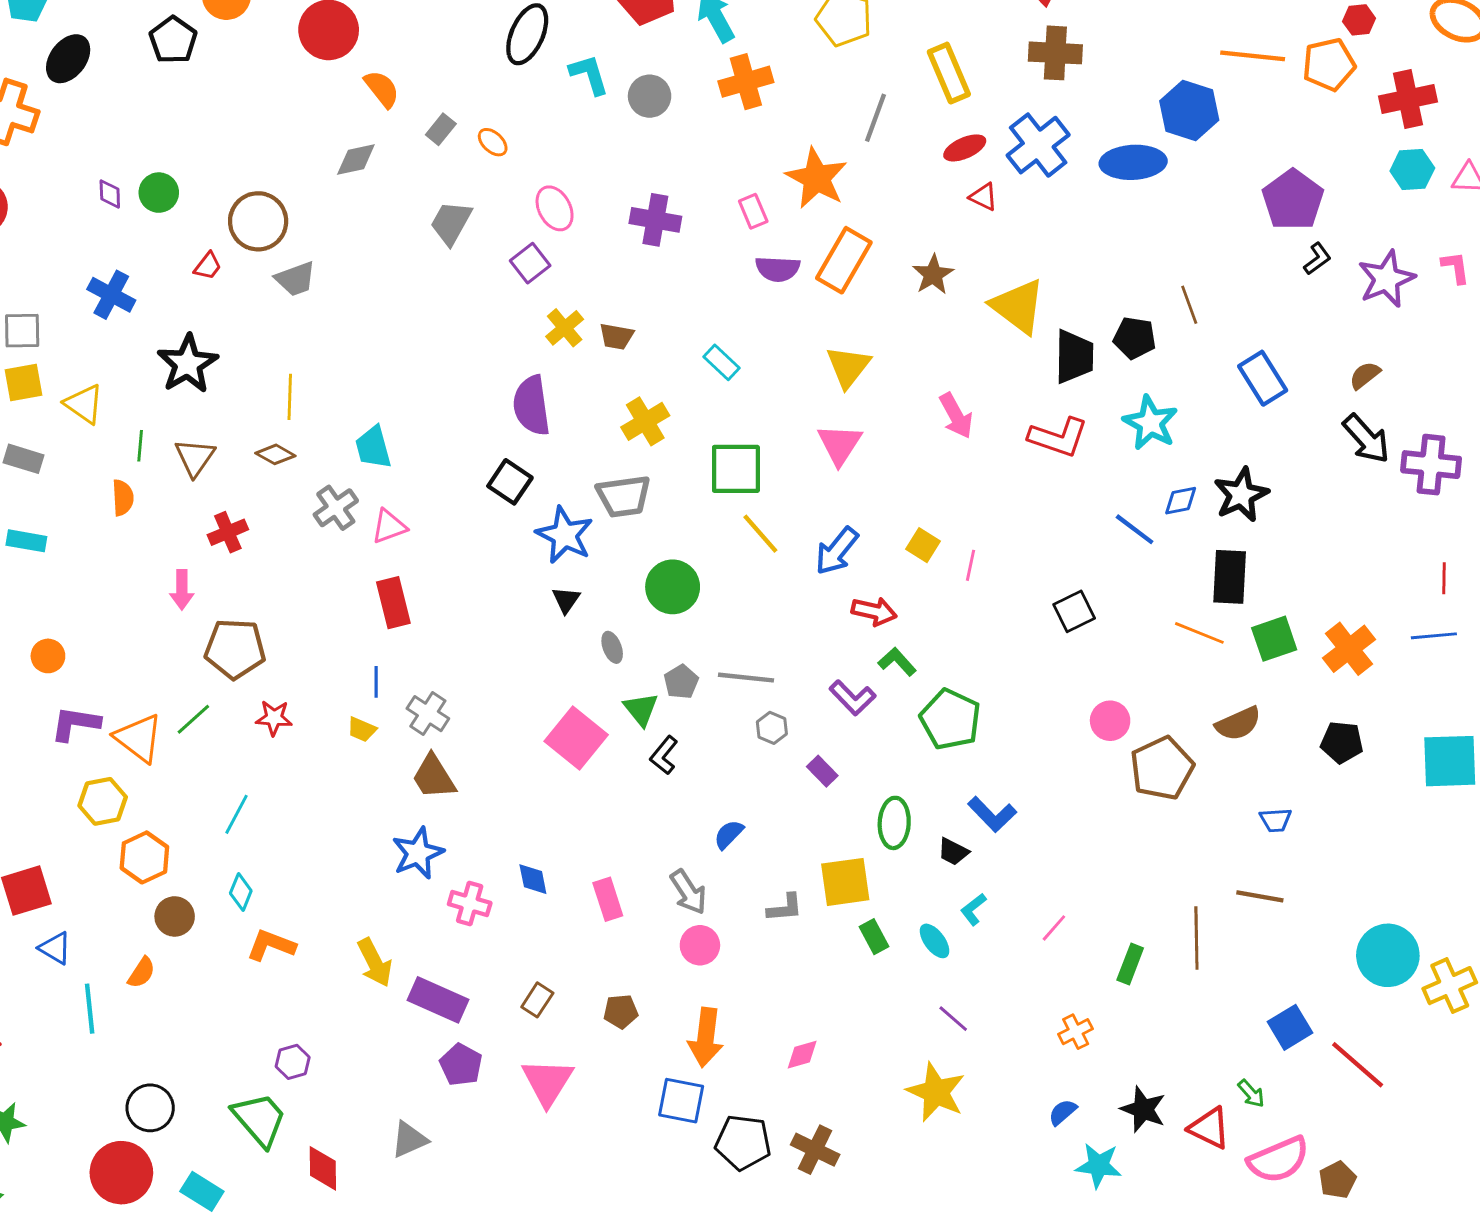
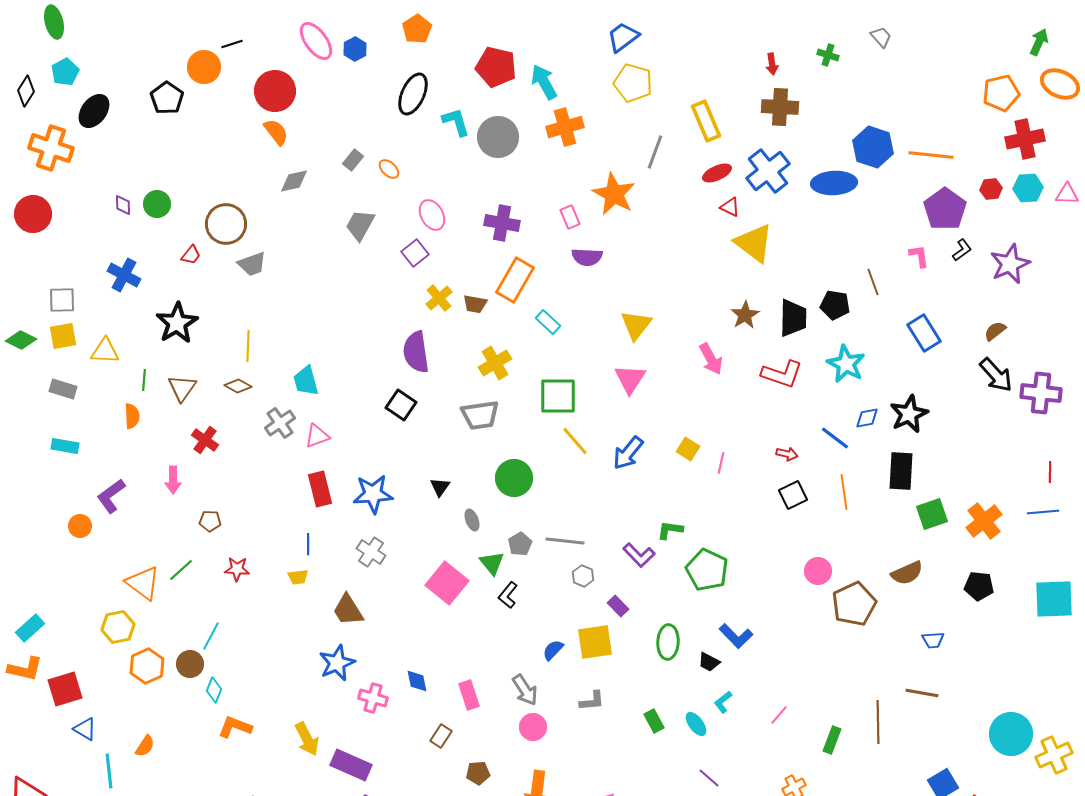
red hexagon: (1359, 20) -> (991, 189), moved
orange line: (1253, 56) -> (931, 155), moved
orange pentagon: (1329, 64) -> (1001, 93), moved
orange semicircle: (382, 89) -> (276, 132), moved
gray circle: (650, 96) -> (498, 137), size x1.4
orange rectangle: (844, 260) -> (515, 280), moved
pink L-shape: (1455, 267) -> (919, 256), moved
brown star: (933, 275) -> (745, 315), moved
yellow triangle: (1018, 306) -> (754, 243), moved
yellow triangle: (84, 404) -> (105, 351), turned -32
red cross: (228, 532) -> (205, 440), turned -32
blue star: (565, 535) -> (373, 494), moved, turned -30
red arrow: (874, 611) -> (787, 454), moved, size x0.7
orange line: (1199, 633) -> (844, 492), moved, turned 60
brown pentagon: (235, 649) -> (210, 521), size x0.5
green L-shape: (897, 662) -> (670, 530), turned -40
gray cross: (428, 714) -> (371, 552), moved
purple L-shape: (75, 724) -> (111, 496), moved, turned -45
yellow trapezoid: (362, 729) -> (298, 577), turned -30
yellow square: (845, 882) -> (595, 642), moved
brown circle: (175, 916) -> (190, 664), moved
brown rectangle: (537, 1000) -> (441, 736), moved

